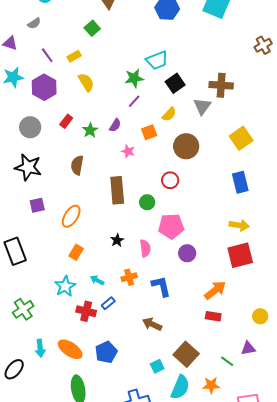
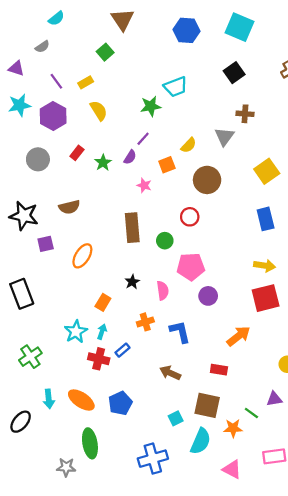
black square: (175, 83) -> (234, 73), moved
brown cross: (221, 85) -> (245, 114), size x0.7
purple line: (134, 101) -> (143, 139), moved
brown semicircle: (77, 165) -> (69, 207), moved, turned -114
black star: (28, 167) -> (24, 216), moved
orange rectangle: (76, 252) -> (103, 302), moved
cyan arrow: (97, 280) -> (102, 332), moved, turned 80
red rectangle: (213, 316) -> (219, 370), moved
brown square: (186, 354) -> (207, 405), turned -30
orange star: (211, 385) -> (233, 428), moved

